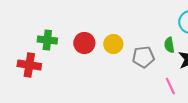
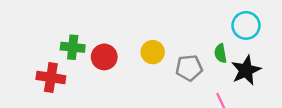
red circle: (84, 43) -> (104, 57), moved

